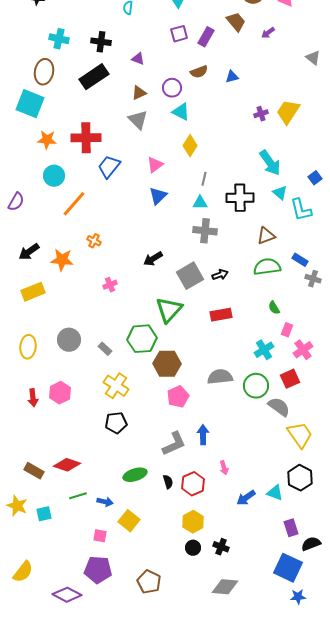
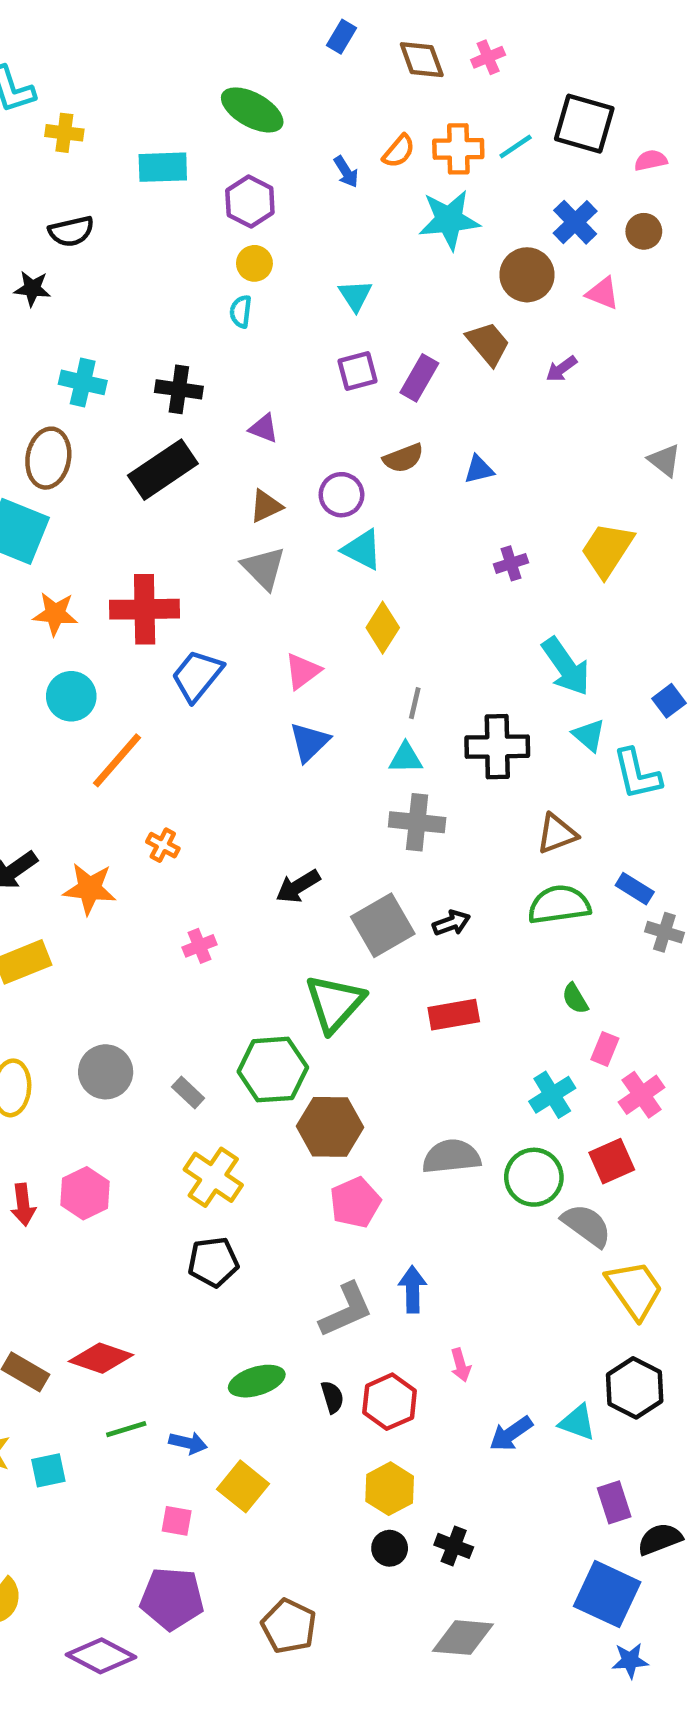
gray triangle: (313, 58) -> (664, 460), moved
purple cross: (261, 114) -> (511, 563), moved

